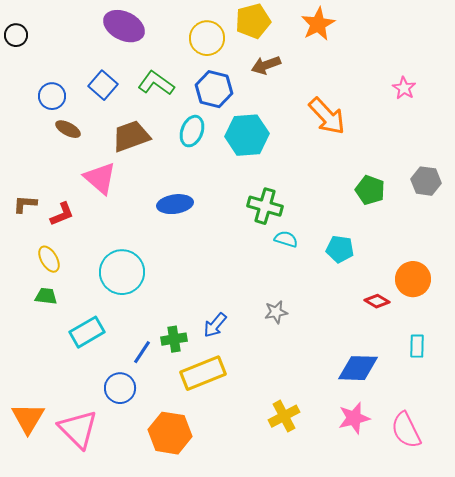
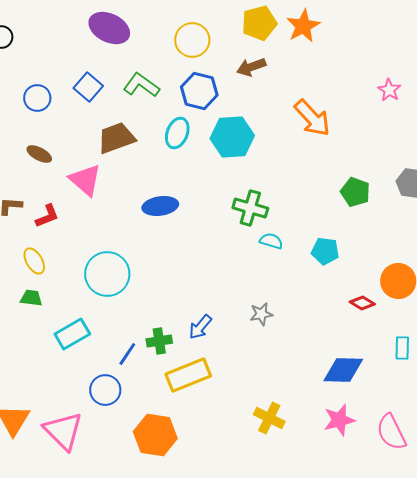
yellow pentagon: (253, 21) -> (259, 23), moved
brown ellipse: (68, 129) -> (39, 154), moved
yellow cross: (284, 416) -> (269, 418), turned -36

